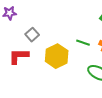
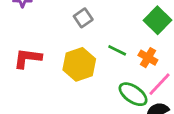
gray square: (32, 35) -> (83, 18), moved

